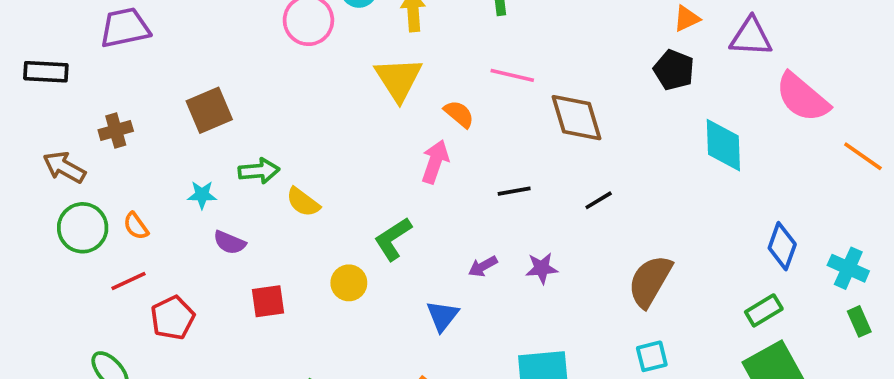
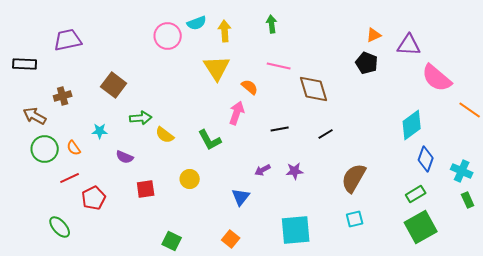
brown square: (209, 110) -> (114, 85), turned -30
cyan diamond: (723, 145) -> (412, 125), moved, turned 56
cyan star: (202, 195) -> (100, 131), moved
green L-shape: (393, 239) -> (210, 140), moved, turned -85

